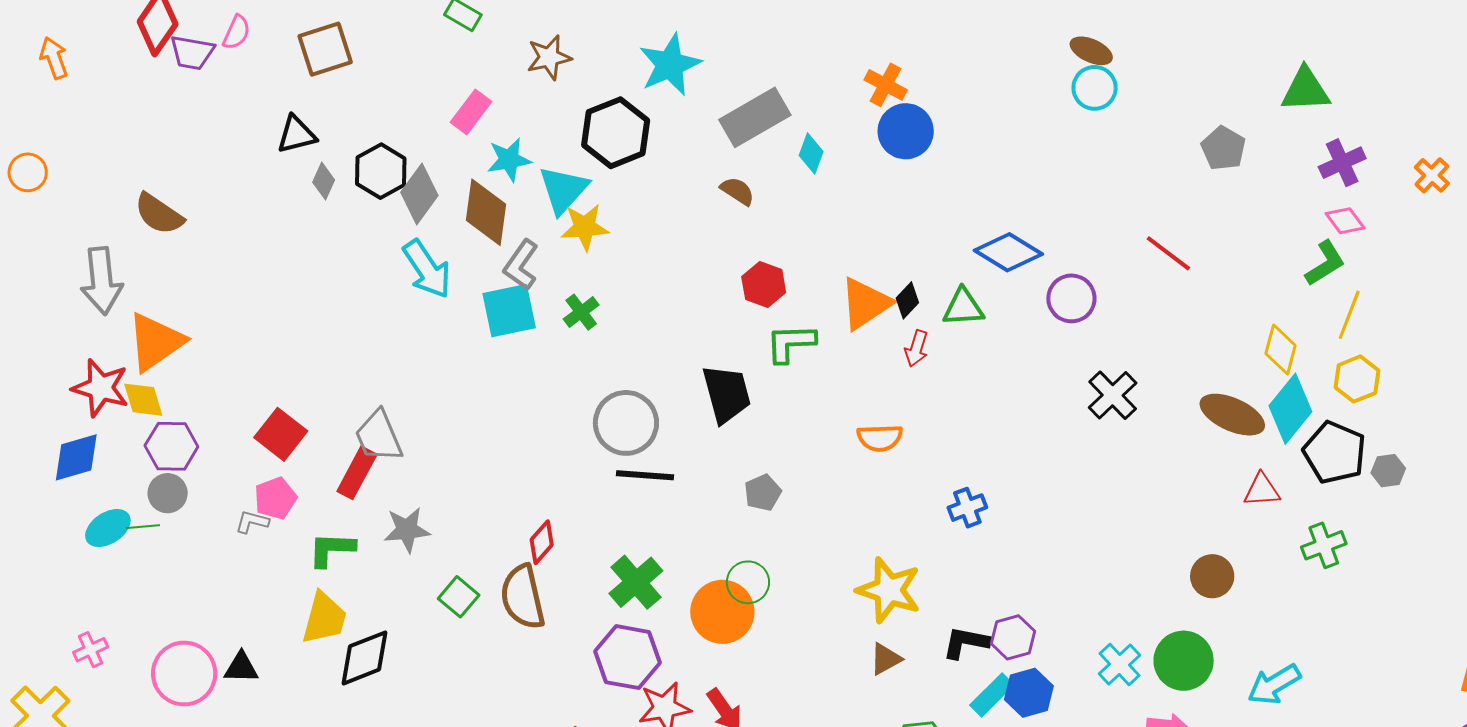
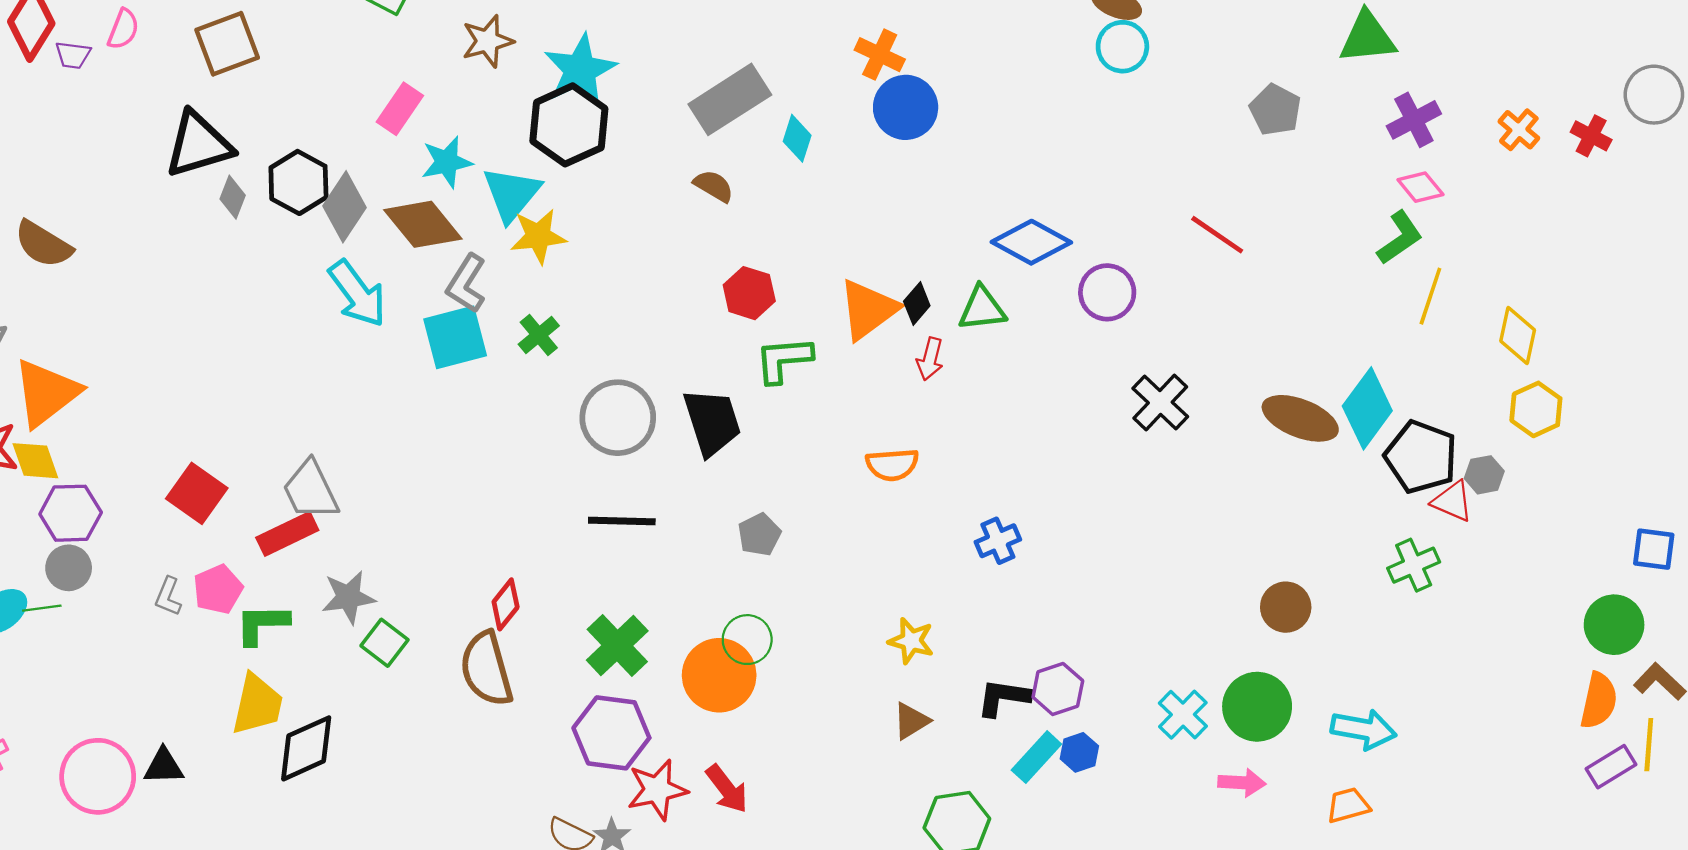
purple trapezoid: (192, 53) -> (73, 55), size x0.7
cyan star: (670, 65) -> (580, 70), moved
black triangle: (296, 135) -> (199, 145), size x1.5
brown diamond: (486, 212) -> (423, 224), turned -44
yellow diamond: (1281, 349) -> (1518, 336), moved
yellow hexagon: (1357, 379) -> (1536, 409), moved
gray circle: (626, 423) -> (618, 418), moved
red rectangle: (357, 473) -> (287, 534), turned 39
red triangle: (1262, 490) -> (1452, 501), moved, turned 30
pink pentagon: (275, 498) -> (218, 589), moved
gray L-shape: (252, 522) -> (168, 596), turned -80
yellow star: (889, 590) -> (911, 641), size x0.6
green square: (459, 597) -> (385, 643), moved
cyan arrow: (1274, 684) -> (1364, 729), turned -136
blue hexagon: (1029, 693) -> (1079, 752), size x0.7

